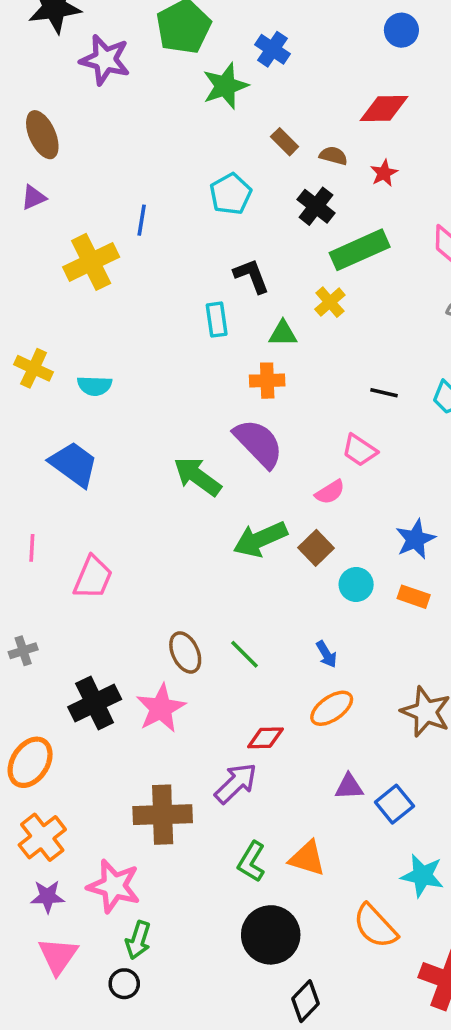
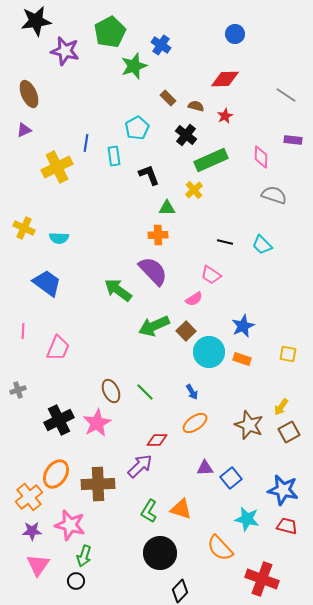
cyan rectangle: (217, 320) -> (114, 156), moved
cyan circle: (356, 584) -> (209, 352), size x1.6
orange ellipse: (30, 762) -> (56, 474), moved

